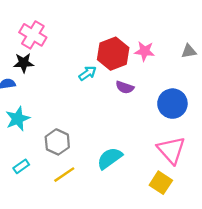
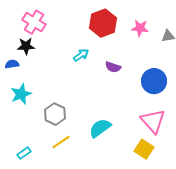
pink star: (145, 51) -> (140, 28), moved
red hexagon: (113, 54) -> (103, 23), moved
cyan rectangle: (21, 166) -> (24, 153), moved

